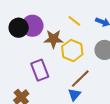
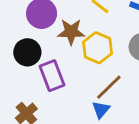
black circle: (19, 28) -> (27, 52), moved

